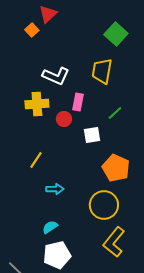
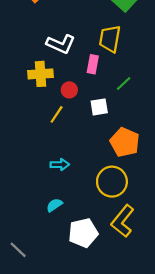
pink rectangle: (78, 102) -> (93, 64), moved
yellow line: (36, 160) -> (57, 114), moved
white pentagon: (57, 255) -> (83, 233), moved

